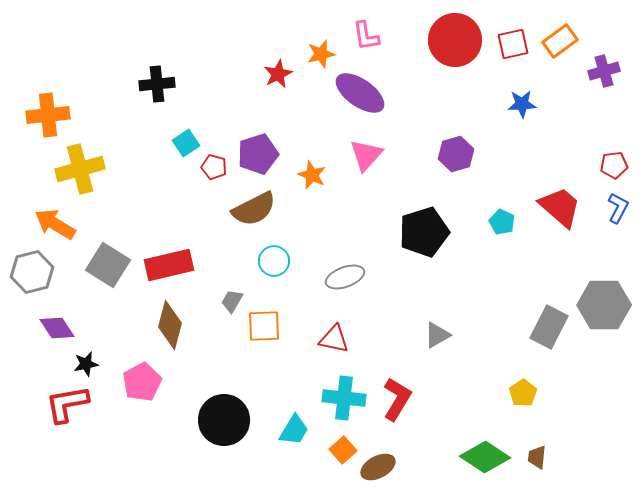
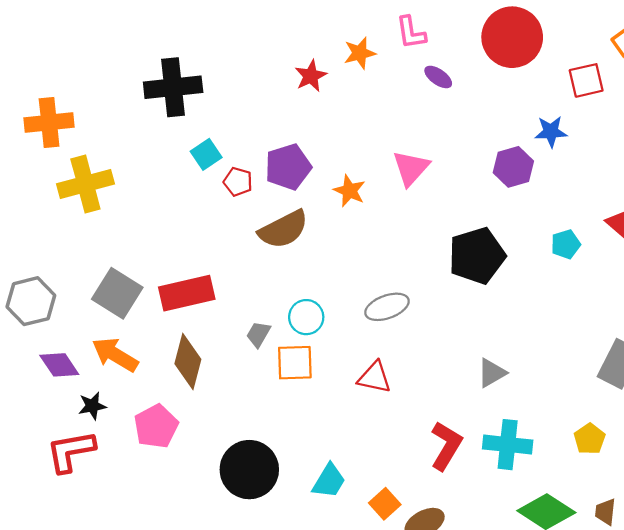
red square: (513, 44) -> (586, 80), moved
black cross: (157, 84) -> (173, 87), size x1.4
purple ellipse: (360, 93) -> (438, 77), moved, size x0.5
blue star: (522, 104) -> (551, 132), moved
cyan pentagon: (502, 222) -> (566, 244), turned 30
orange arrow: (55, 224) -> (115, 355), moved
cyan circle: (274, 261) -> (306, 317), moved
cyan cross: (344, 398) -> (508, 445), moved

